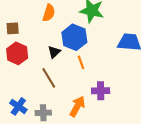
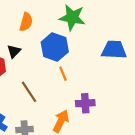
black triangle: (54, 52) -> (14, 51), moved

